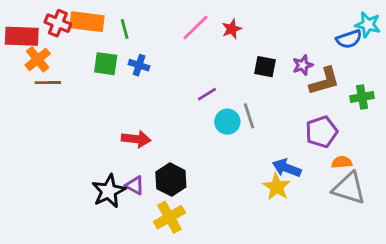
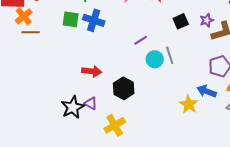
blue cross: (139, 65) -> (94, 20), size x1.5
black square: (265, 67) -> (181, 21), turned -35
blue arrow: (287, 168) -> (207, 91), moved
black hexagon: (171, 180) -> (124, 88), moved

